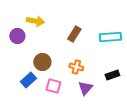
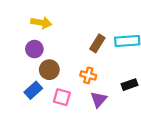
brown rectangle: (74, 34) -> (97, 43), moved
purple circle: (17, 36) -> (34, 49), moved

